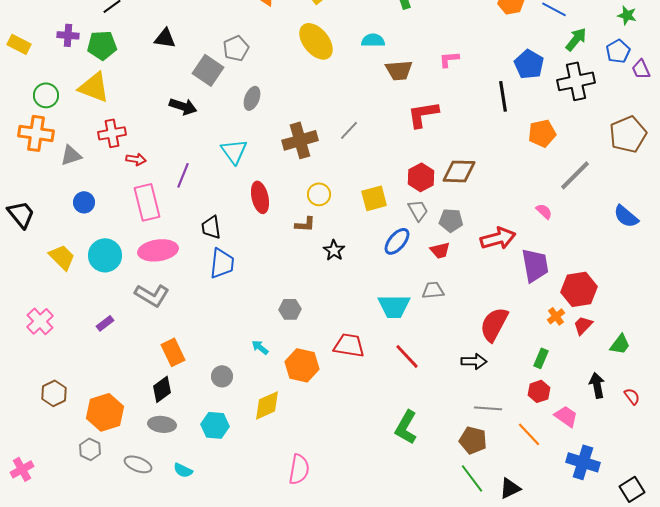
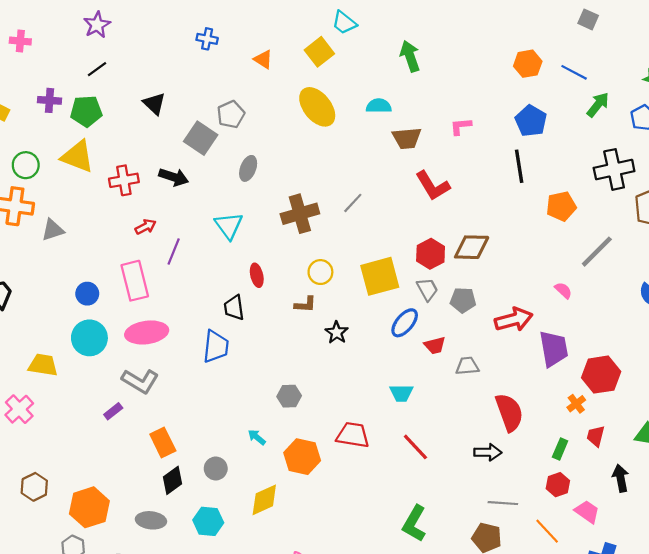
black triangle: (165, 38) -> (154, 104), turned 35
blue pentagon: (529, 64) -> (531, 121), moved
black cross: (576, 81) -> (614, 169), moved
red L-shape: (423, 114) -> (433, 186), turned -112
red cross: (112, 133) -> (124, 180), moved
red arrow: (136, 159) -> (146, 227), moved, turned -36
red ellipse: (260, 197) -> (257, 275), size x0.7
yellow square: (374, 198) -> (380, 276), size x1.4
blue circle: (84, 202) -> (87, 294), moved
black trapezoid: (211, 227) -> (234, 308), moved
red trapezoid: (440, 250) -> (435, 345), moved
yellow trapezoid: (62, 257) -> (43, 365), moved, turned -36
gray trapezoid: (433, 290) -> (467, 366), moved
cyan trapezoid: (394, 306) -> (401, 393), size x0.7
purple rectangle: (105, 323) -> (113, 411), moved
red semicircle: (494, 324) -> (509, 412), turned 132
red trapezoid: (583, 325) -> (596, 436), moved, turned -30
black diamond: (162, 389) -> (173, 480), moved

